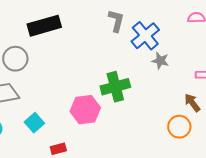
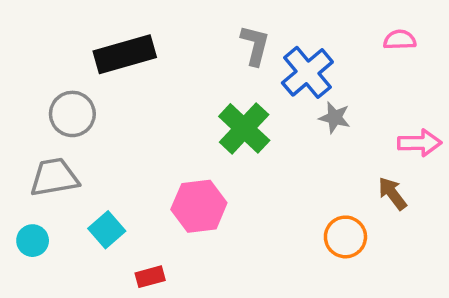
green cross: (115, 87) -> (244, 128), moved, turned -32
orange circle: (179, 127) -> (345, 237), moved

